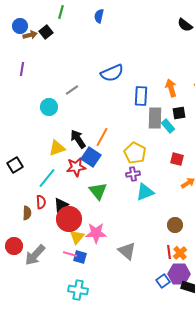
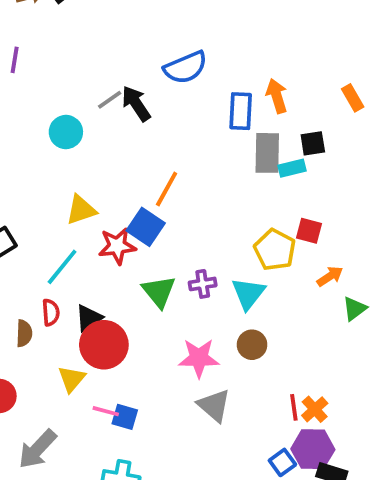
orange arrow: (171, 88) -> (277, 96), moved
cyan rectangle: (168, 126) -> (292, 168), turned -64
black arrow: (78, 139) -> (136, 104), moved
yellow pentagon: (135, 153) -> (275, 250), moved
purple cross: (133, 174) -> (203, 284), moved
cyan triangle: (145, 192) -> (248, 293), turned -30
brown circle: (175, 225) -> (252, 345), moved
pink star: (96, 233) -> (199, 358), moved
yellow triangle: (77, 237) -> (72, 379), moved
gray arrow: (35, 255) -> (37, 449), moved

